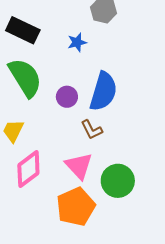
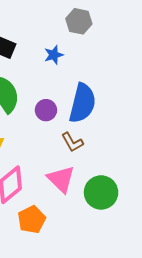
orange pentagon: (76, 207) -> (32, 220), moved, size x0.7

